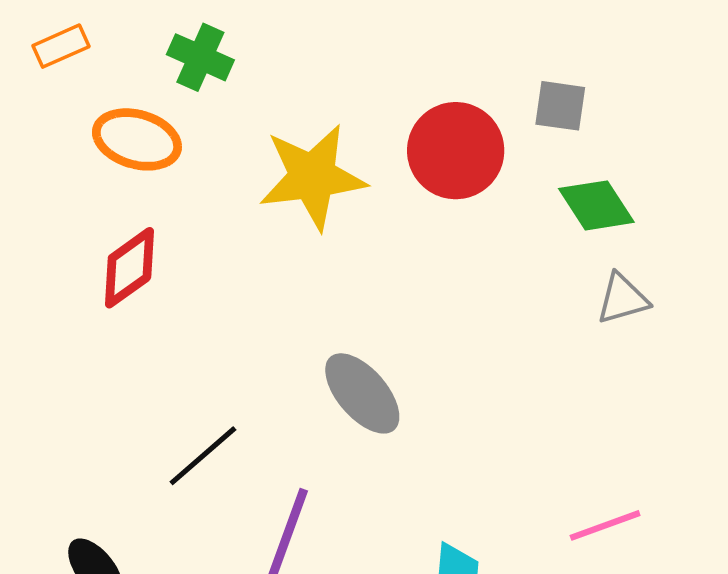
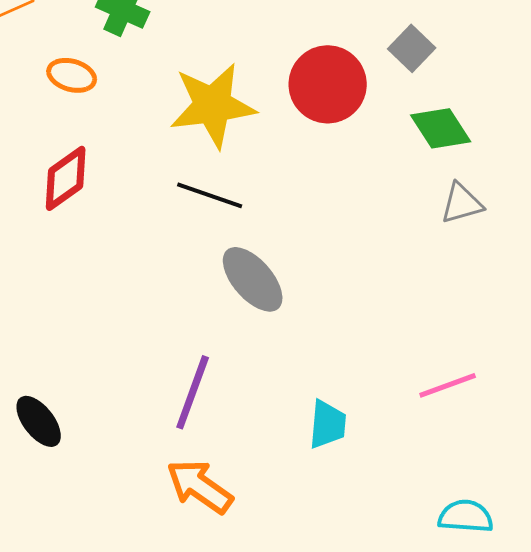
gray square: (560, 106) -> (412, 48), turned 36
orange ellipse: (137, 139) -> (72, 75), size x0.7
black line: (203, 456) -> (210, 195), moved, turned 60

